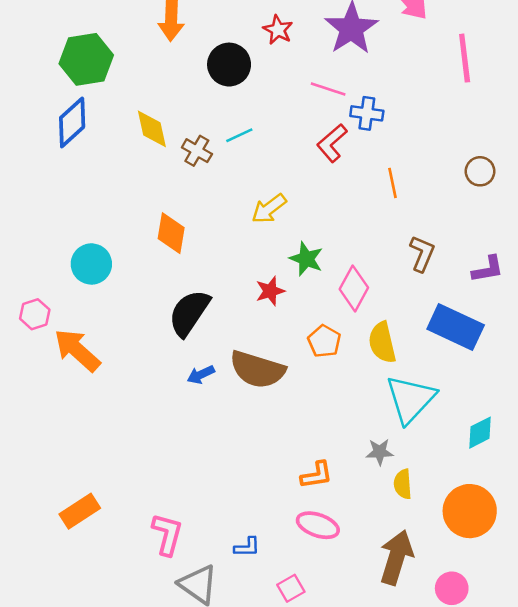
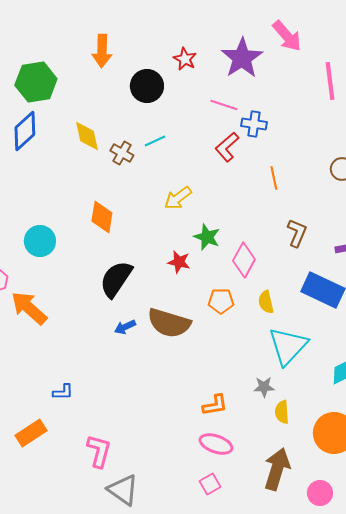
red star: (270, 291) -> (179, 262), turned 30
orange pentagon: (324, 341) -> (221, 301), turned -30
yellow semicircle: (382, 342) -> (266, 302), size x0.7
blue L-shape: (247, 547) -> (63, 392), moved
pink square: (291, 588) -> (210, 484), moved

